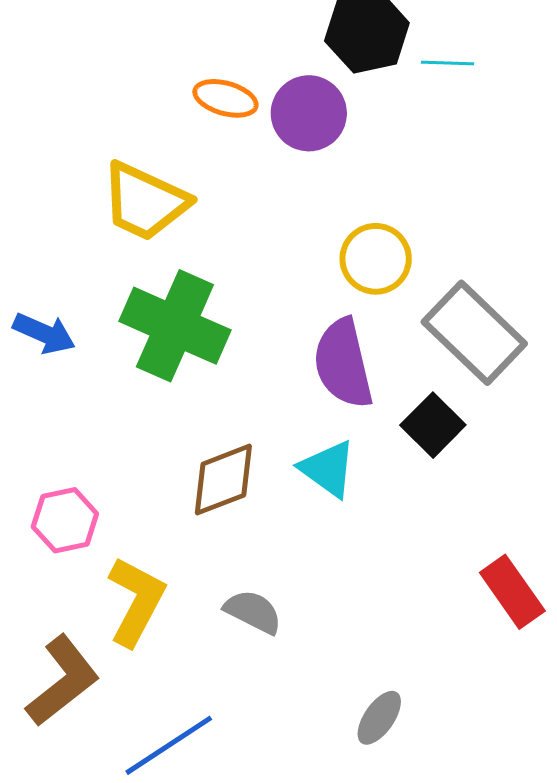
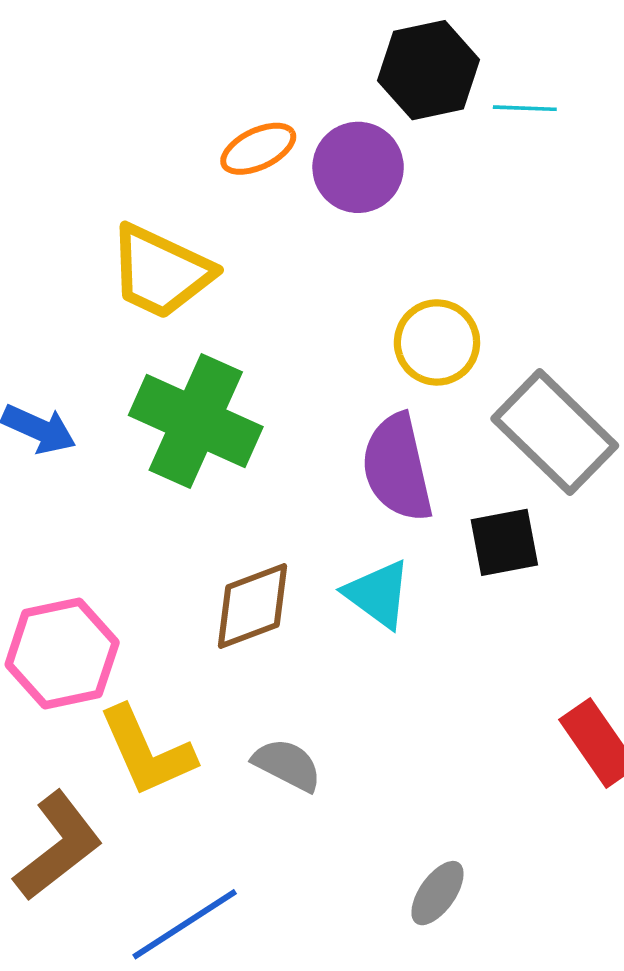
orange ellipse: (225, 98) -> (258, 149), turned -42
black square: (433, 425) -> (504, 542), turned 34
pink hexagon: (65, 520) -> (62, 653), size x1.4
yellow L-shape: (136, 601) -> (147, 751), turned 128

